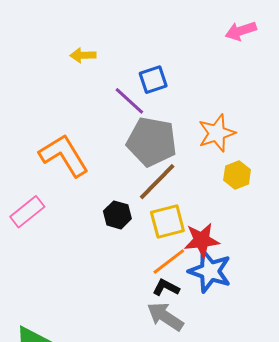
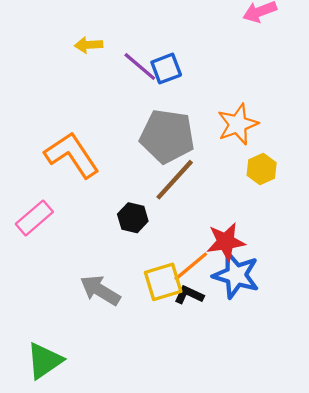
purple line: (129, 101) -> (140, 67), moved
yellow square: (167, 222) -> (163, 282), moved
gray arrow: (165, 317) -> (100, 290), moved

